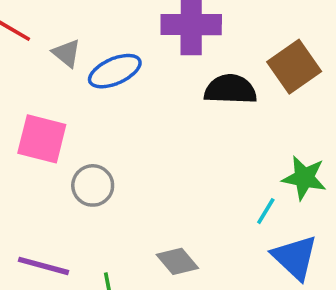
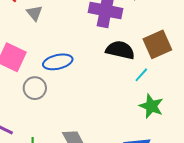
blue ellipse: (115, 71) -> (58, 62), moved
cyan line: (266, 211) -> (141, 75), moved

